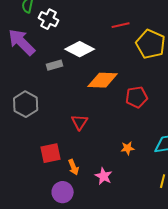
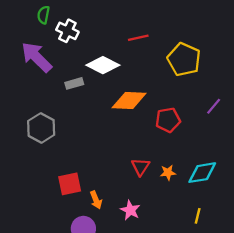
red line: (121, 25) -> (138, 38), moved
red triangle: (80, 122) -> (141, 167), moved
orange star: (128, 148) -> (168, 173), moved

